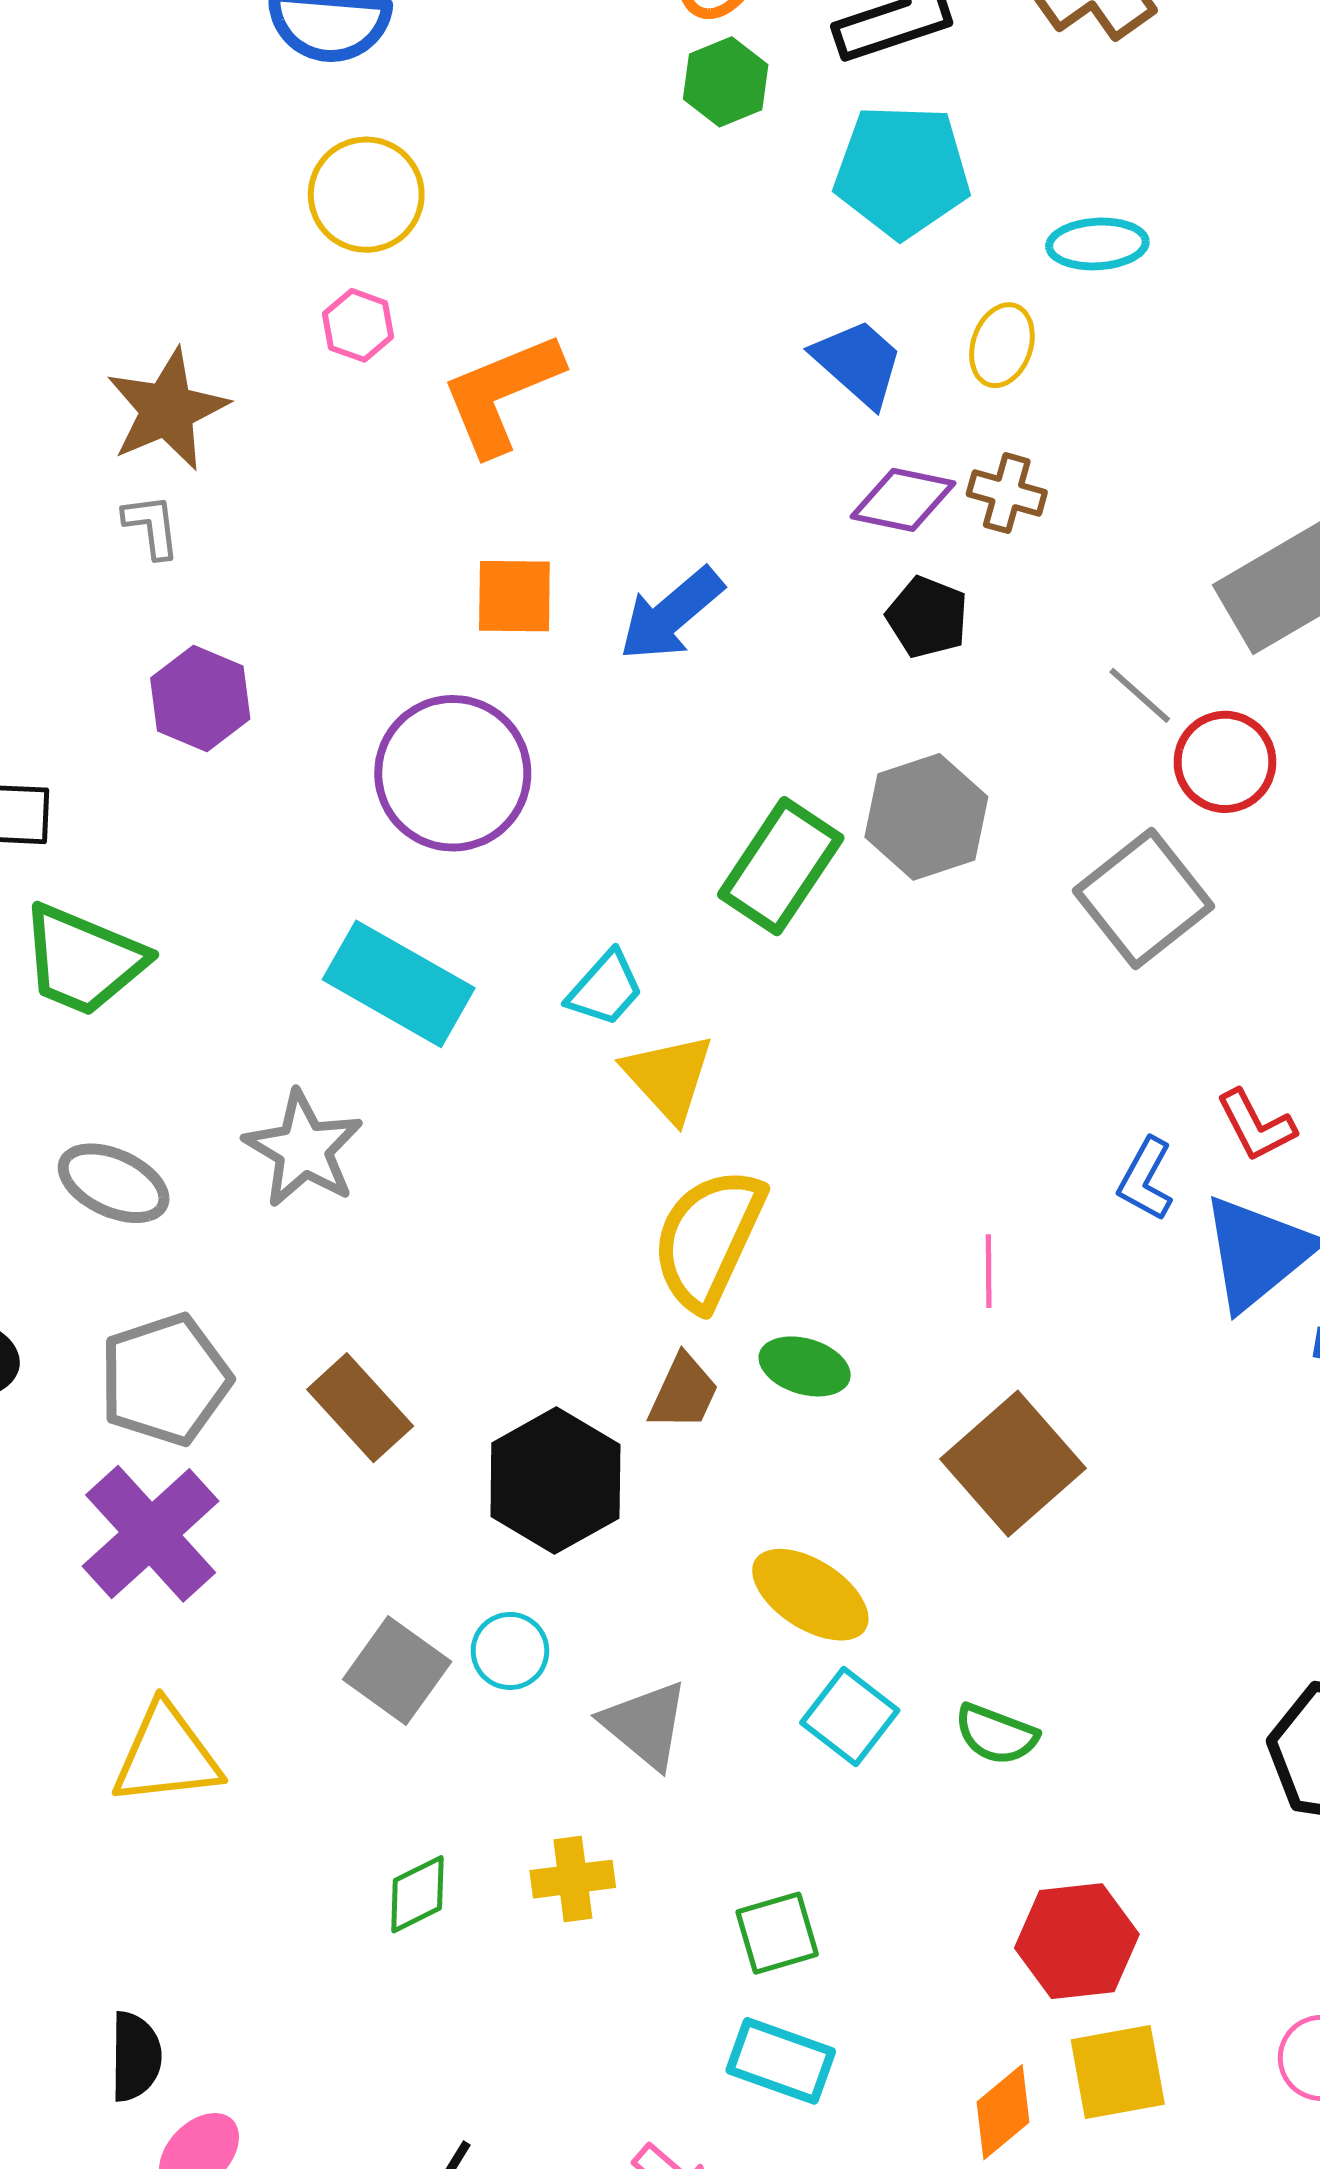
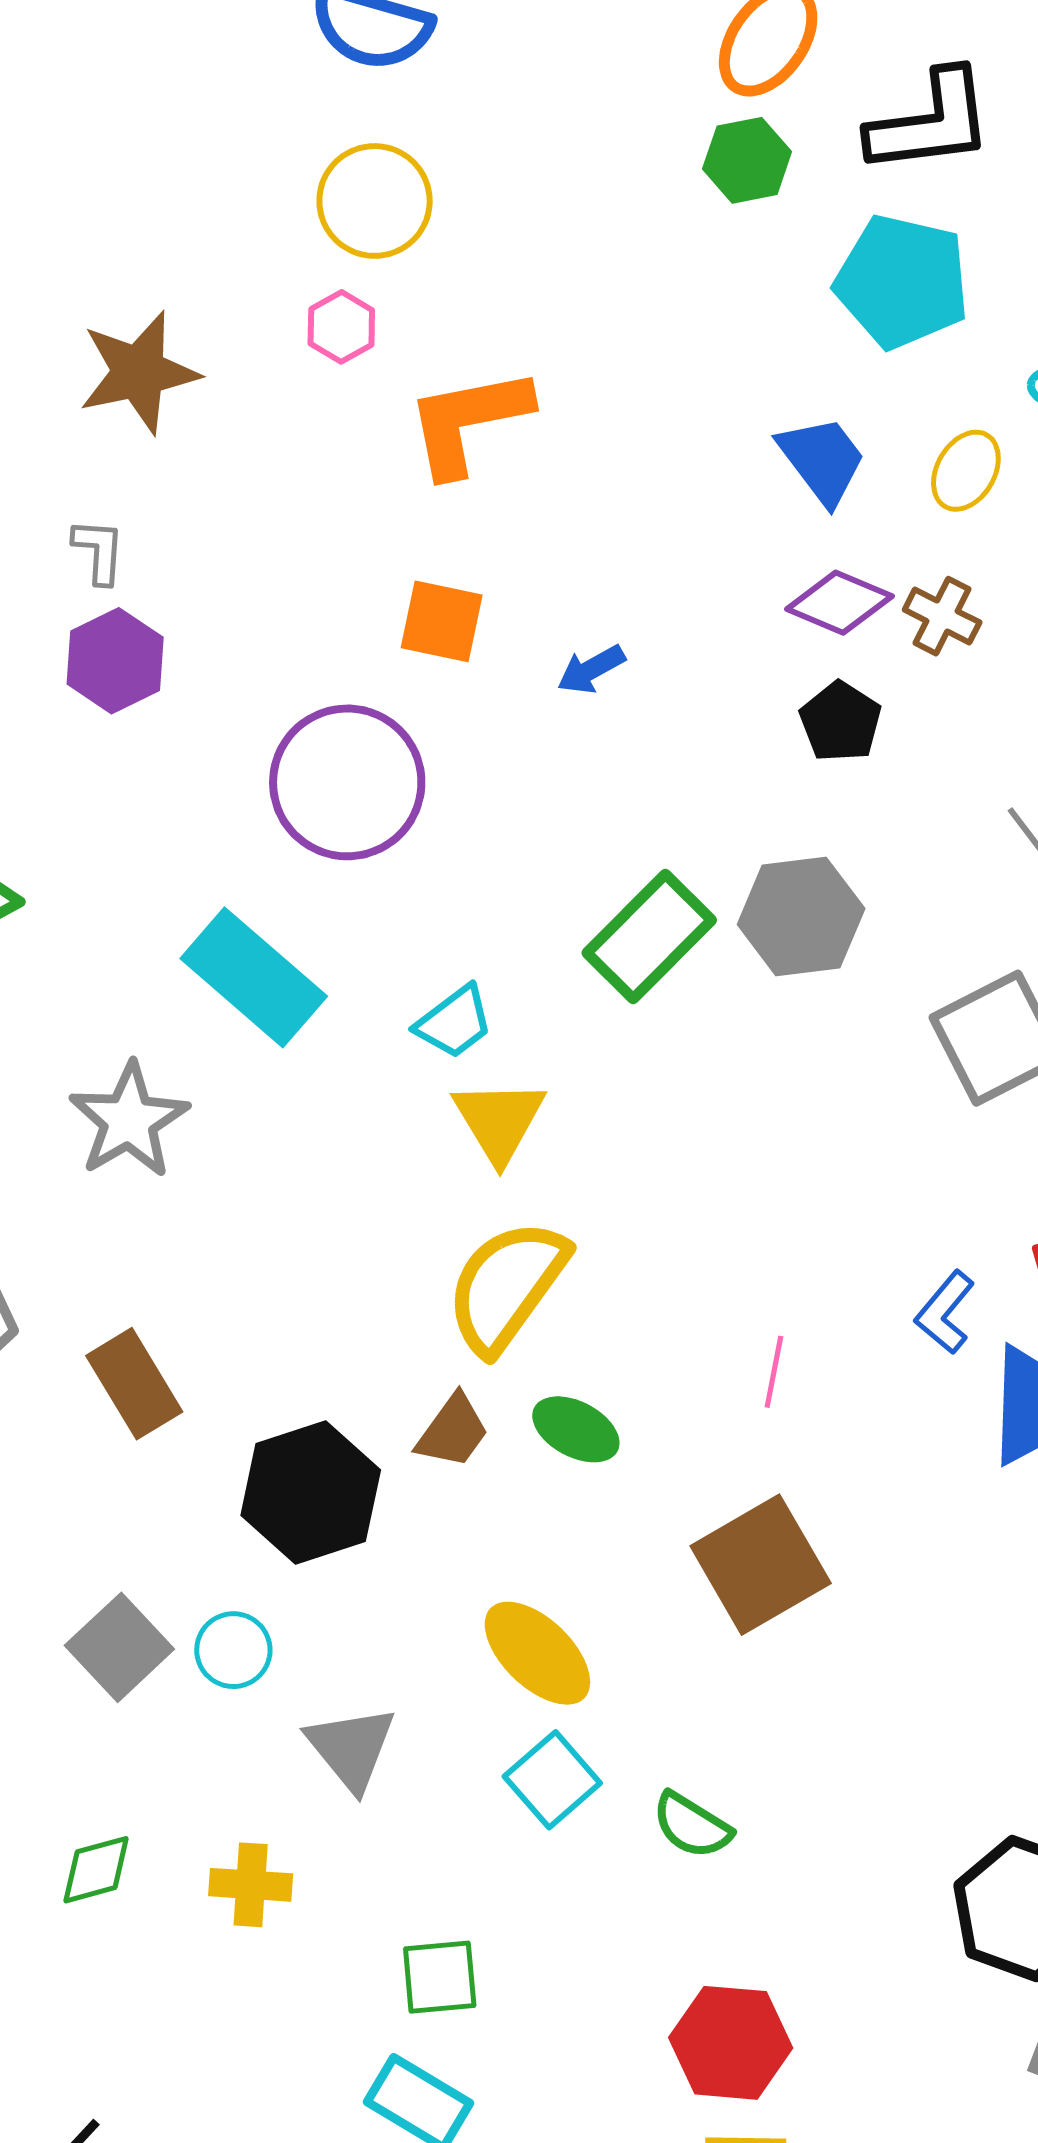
gray L-shape: (152, 526) -> (99, 551), moved
blue arrow: (671, 614) -> (591, 669), size x0.6

